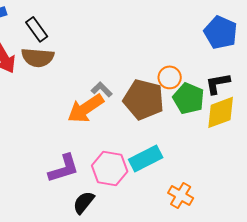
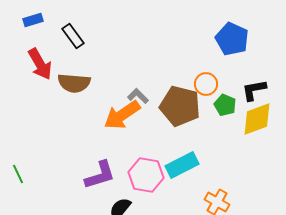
blue pentagon: (221, 32) -> (232, 39), moved
brown semicircle: (38, 57) -> (74, 83), moved
green pentagon: (189, 98) -> (225, 105), size x0.7

